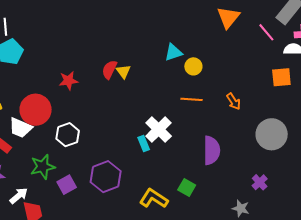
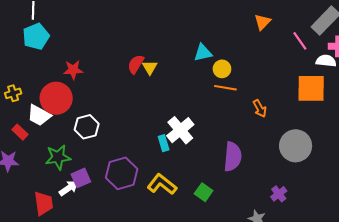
orange triangle: (228, 17) -> (262, 22), size x0.7
orange square: (281, 77) -> (311, 88), size x1.4
red star: (68, 81) -> (73, 70), moved
orange line: (191, 99) -> (225, 88), moved
white arrow: (19, 196) -> (69, 188), moved
yellow L-shape: (154, 198) -> (162, 184), moved

